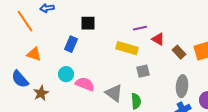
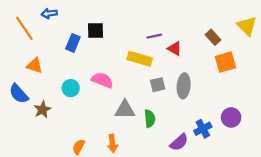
blue rectangle: (71, 44) -> (73, 43), moved
brown rectangle: (179, 52) -> (213, 37), moved
pink semicircle: (85, 84) -> (102, 80), moved
gray ellipse: (182, 86) -> (184, 86), moved
gray triangle: (114, 93) -> (125, 110), turned -36

